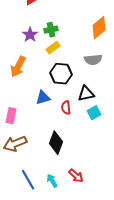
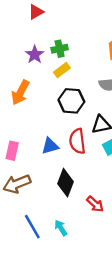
blue triangle: (43, 98) -> (50, 146), moved
red semicircle: (66, 108) -> (77, 141), size x1.5
red arrow: (76, 176) -> (95, 204), moved

